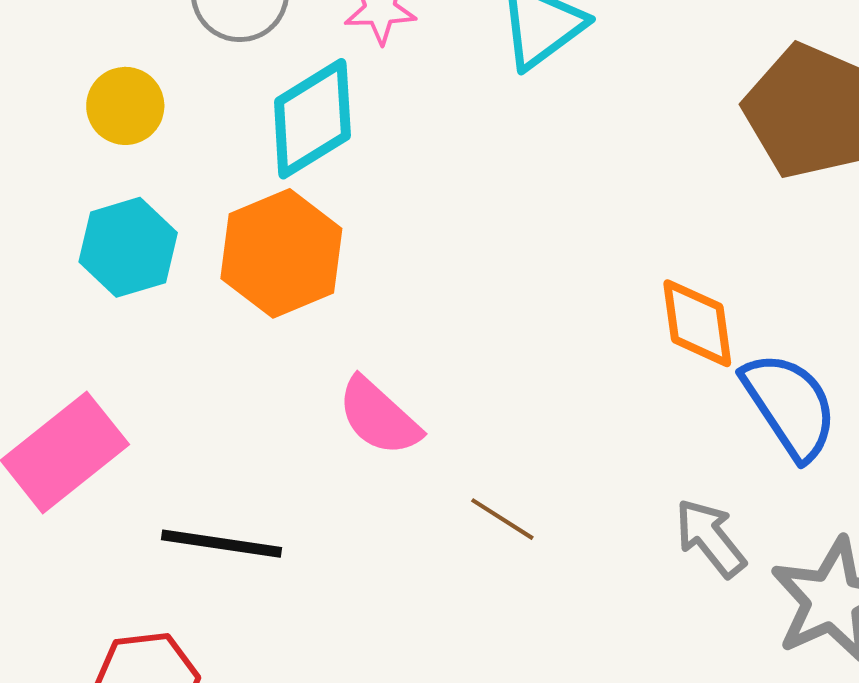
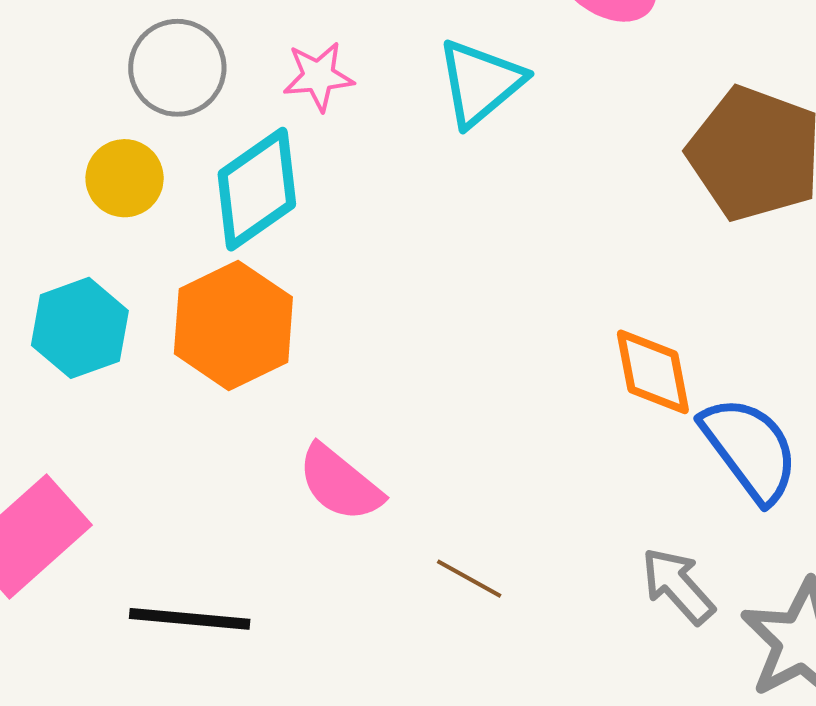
yellow circle: (125, 106) -> (125, 178), moved

